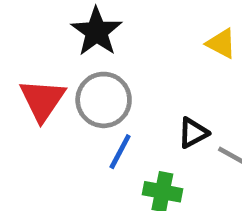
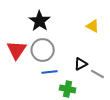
blue line: (120, 152) -> (50, 72), turned 56

